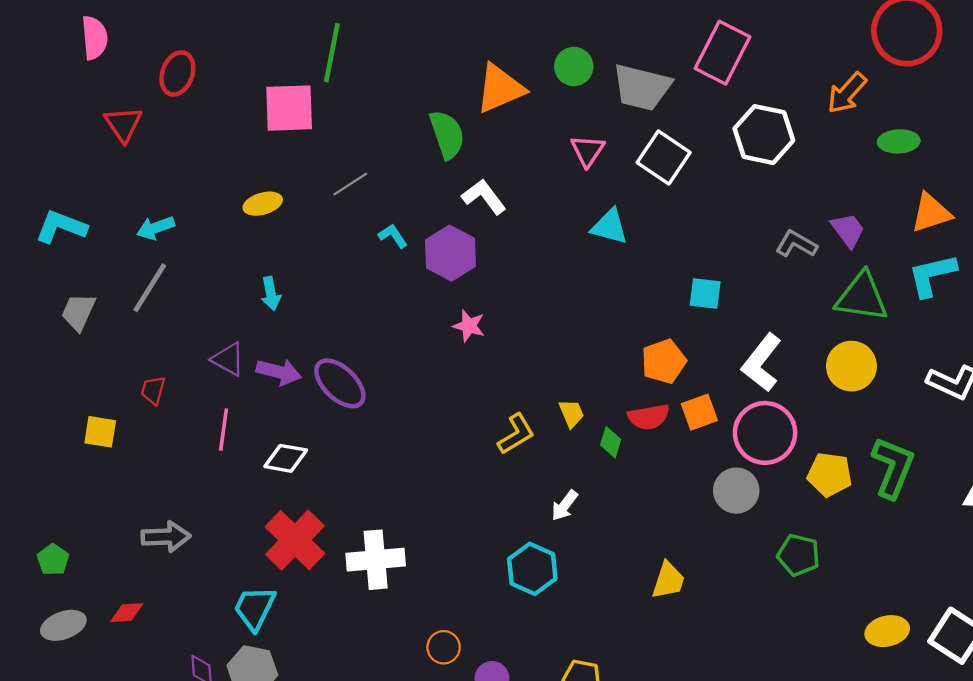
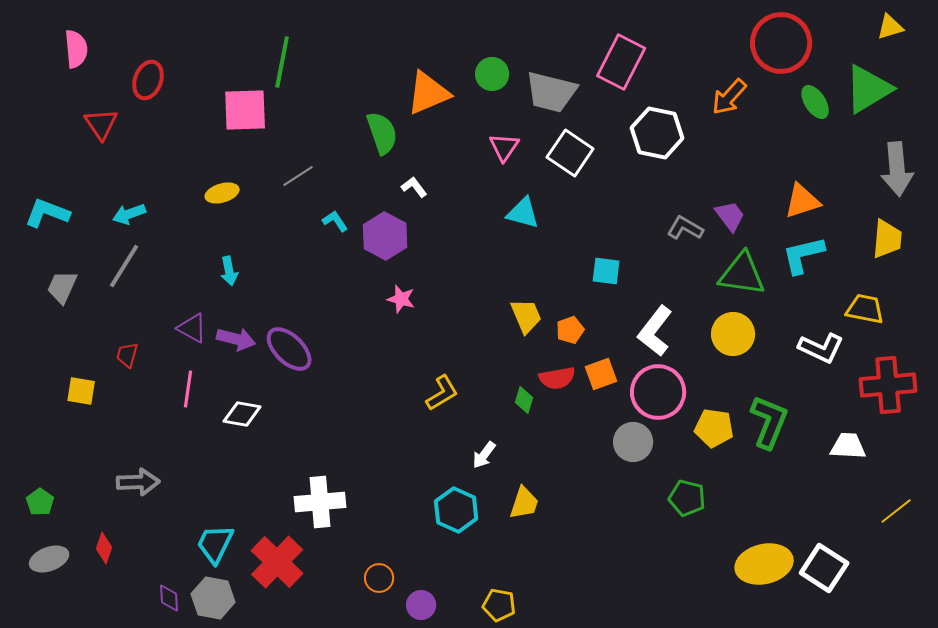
green ellipse: (899, 141) -> (815, 102), moved, turned 60
white L-shape: (484, 197) -> (414, 187), size x0.7
orange pentagon: (664, 361) -> (570, 330), size x0.7
yellow trapezoid: (571, 413) -> (526, 316), moved, size x1.4
red cross: (295, 540) -> (277, 562), moved
yellow trapezoid: (668, 580) -> (524, 503), moved
red diamond: (127, 613) -> (104, 548), turned -68
yellow ellipse: (887, 631) -> (764, 564), size x1.5

